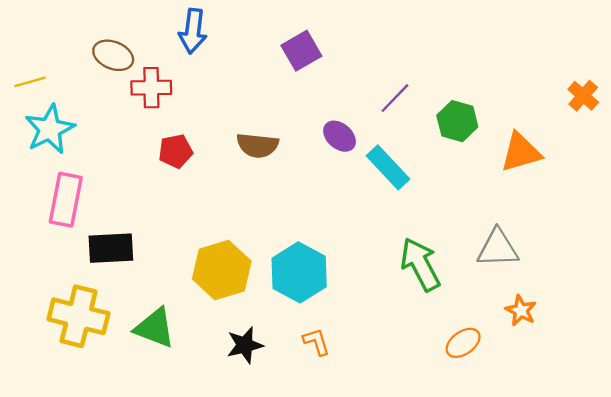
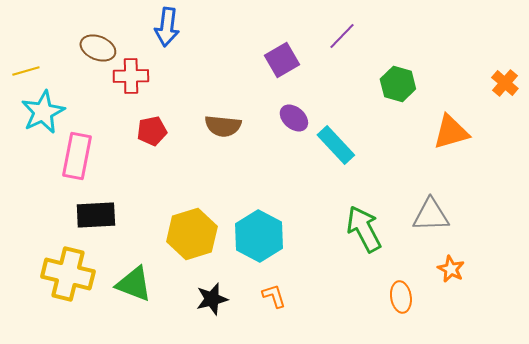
purple square: (301, 51) -> (282, 60), moved
purple line: (395, 98) -> (342, 36), moved
green hexagon: (457, 121) -> (398, 84), moved
pink rectangle: (66, 200) -> (77, 156), moved
orange ellipse: (463, 343) -> (401, 297), turned -64

